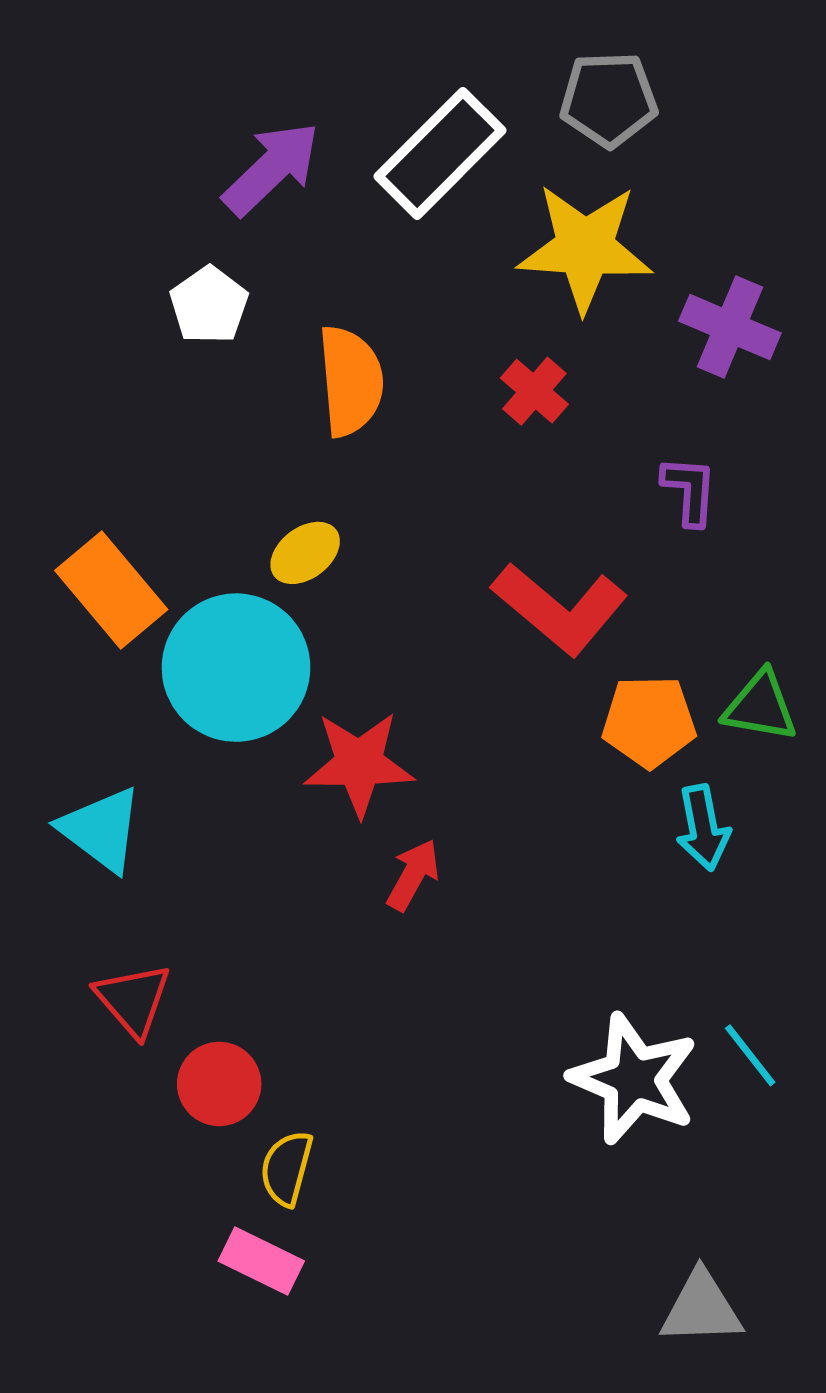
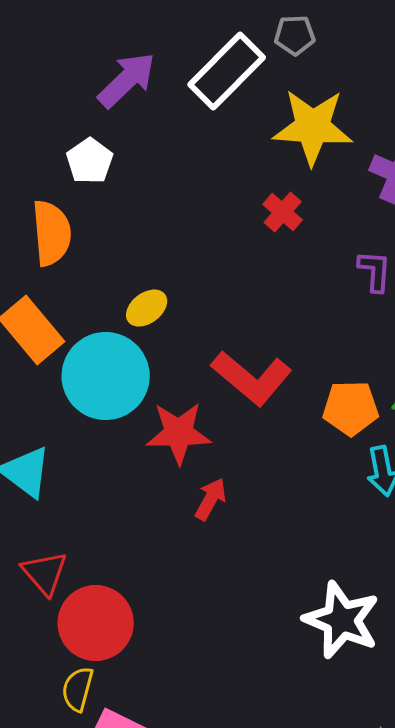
gray pentagon: (609, 99) -> (295, 35), moved, size x0.7
orange semicircle: (351, 381) -> (52, 233), moved
red L-shape: (560, 609) -> (252, 378), moved
red circle: (219, 1084) -> (96, 623), size x1.5
yellow semicircle: (287, 1168) -> (78, 689), moved

